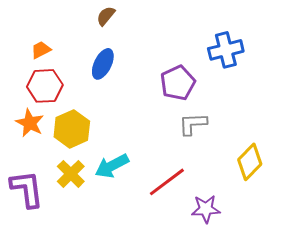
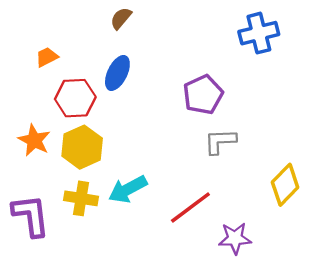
blue cross: (226, 50) -> (259, 33), moved
red hexagon: (45, 86) -> (75, 98), moved
yellow cross: (71, 174) -> (81, 198), turned -36

